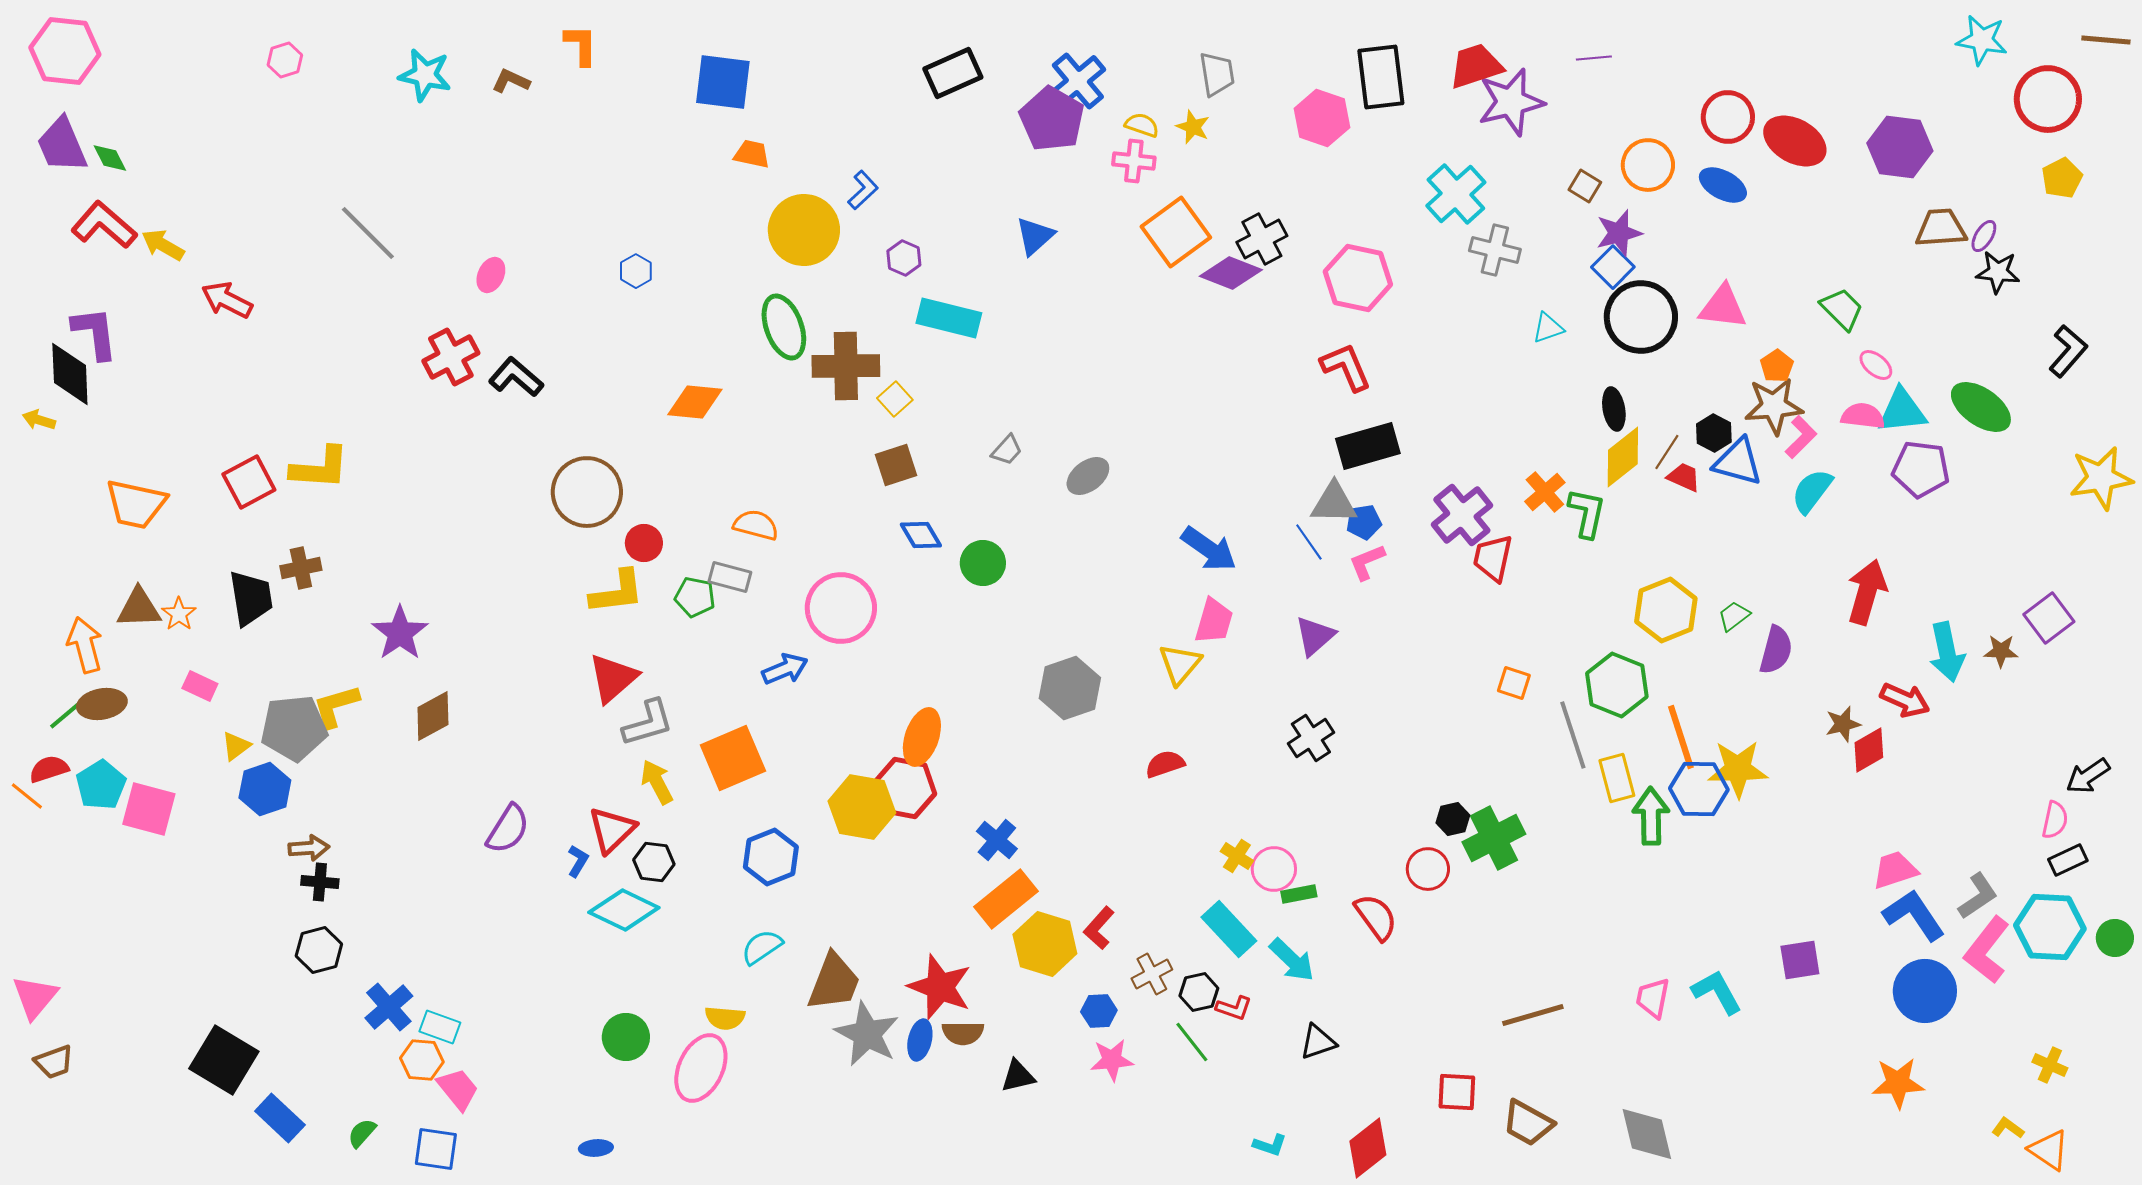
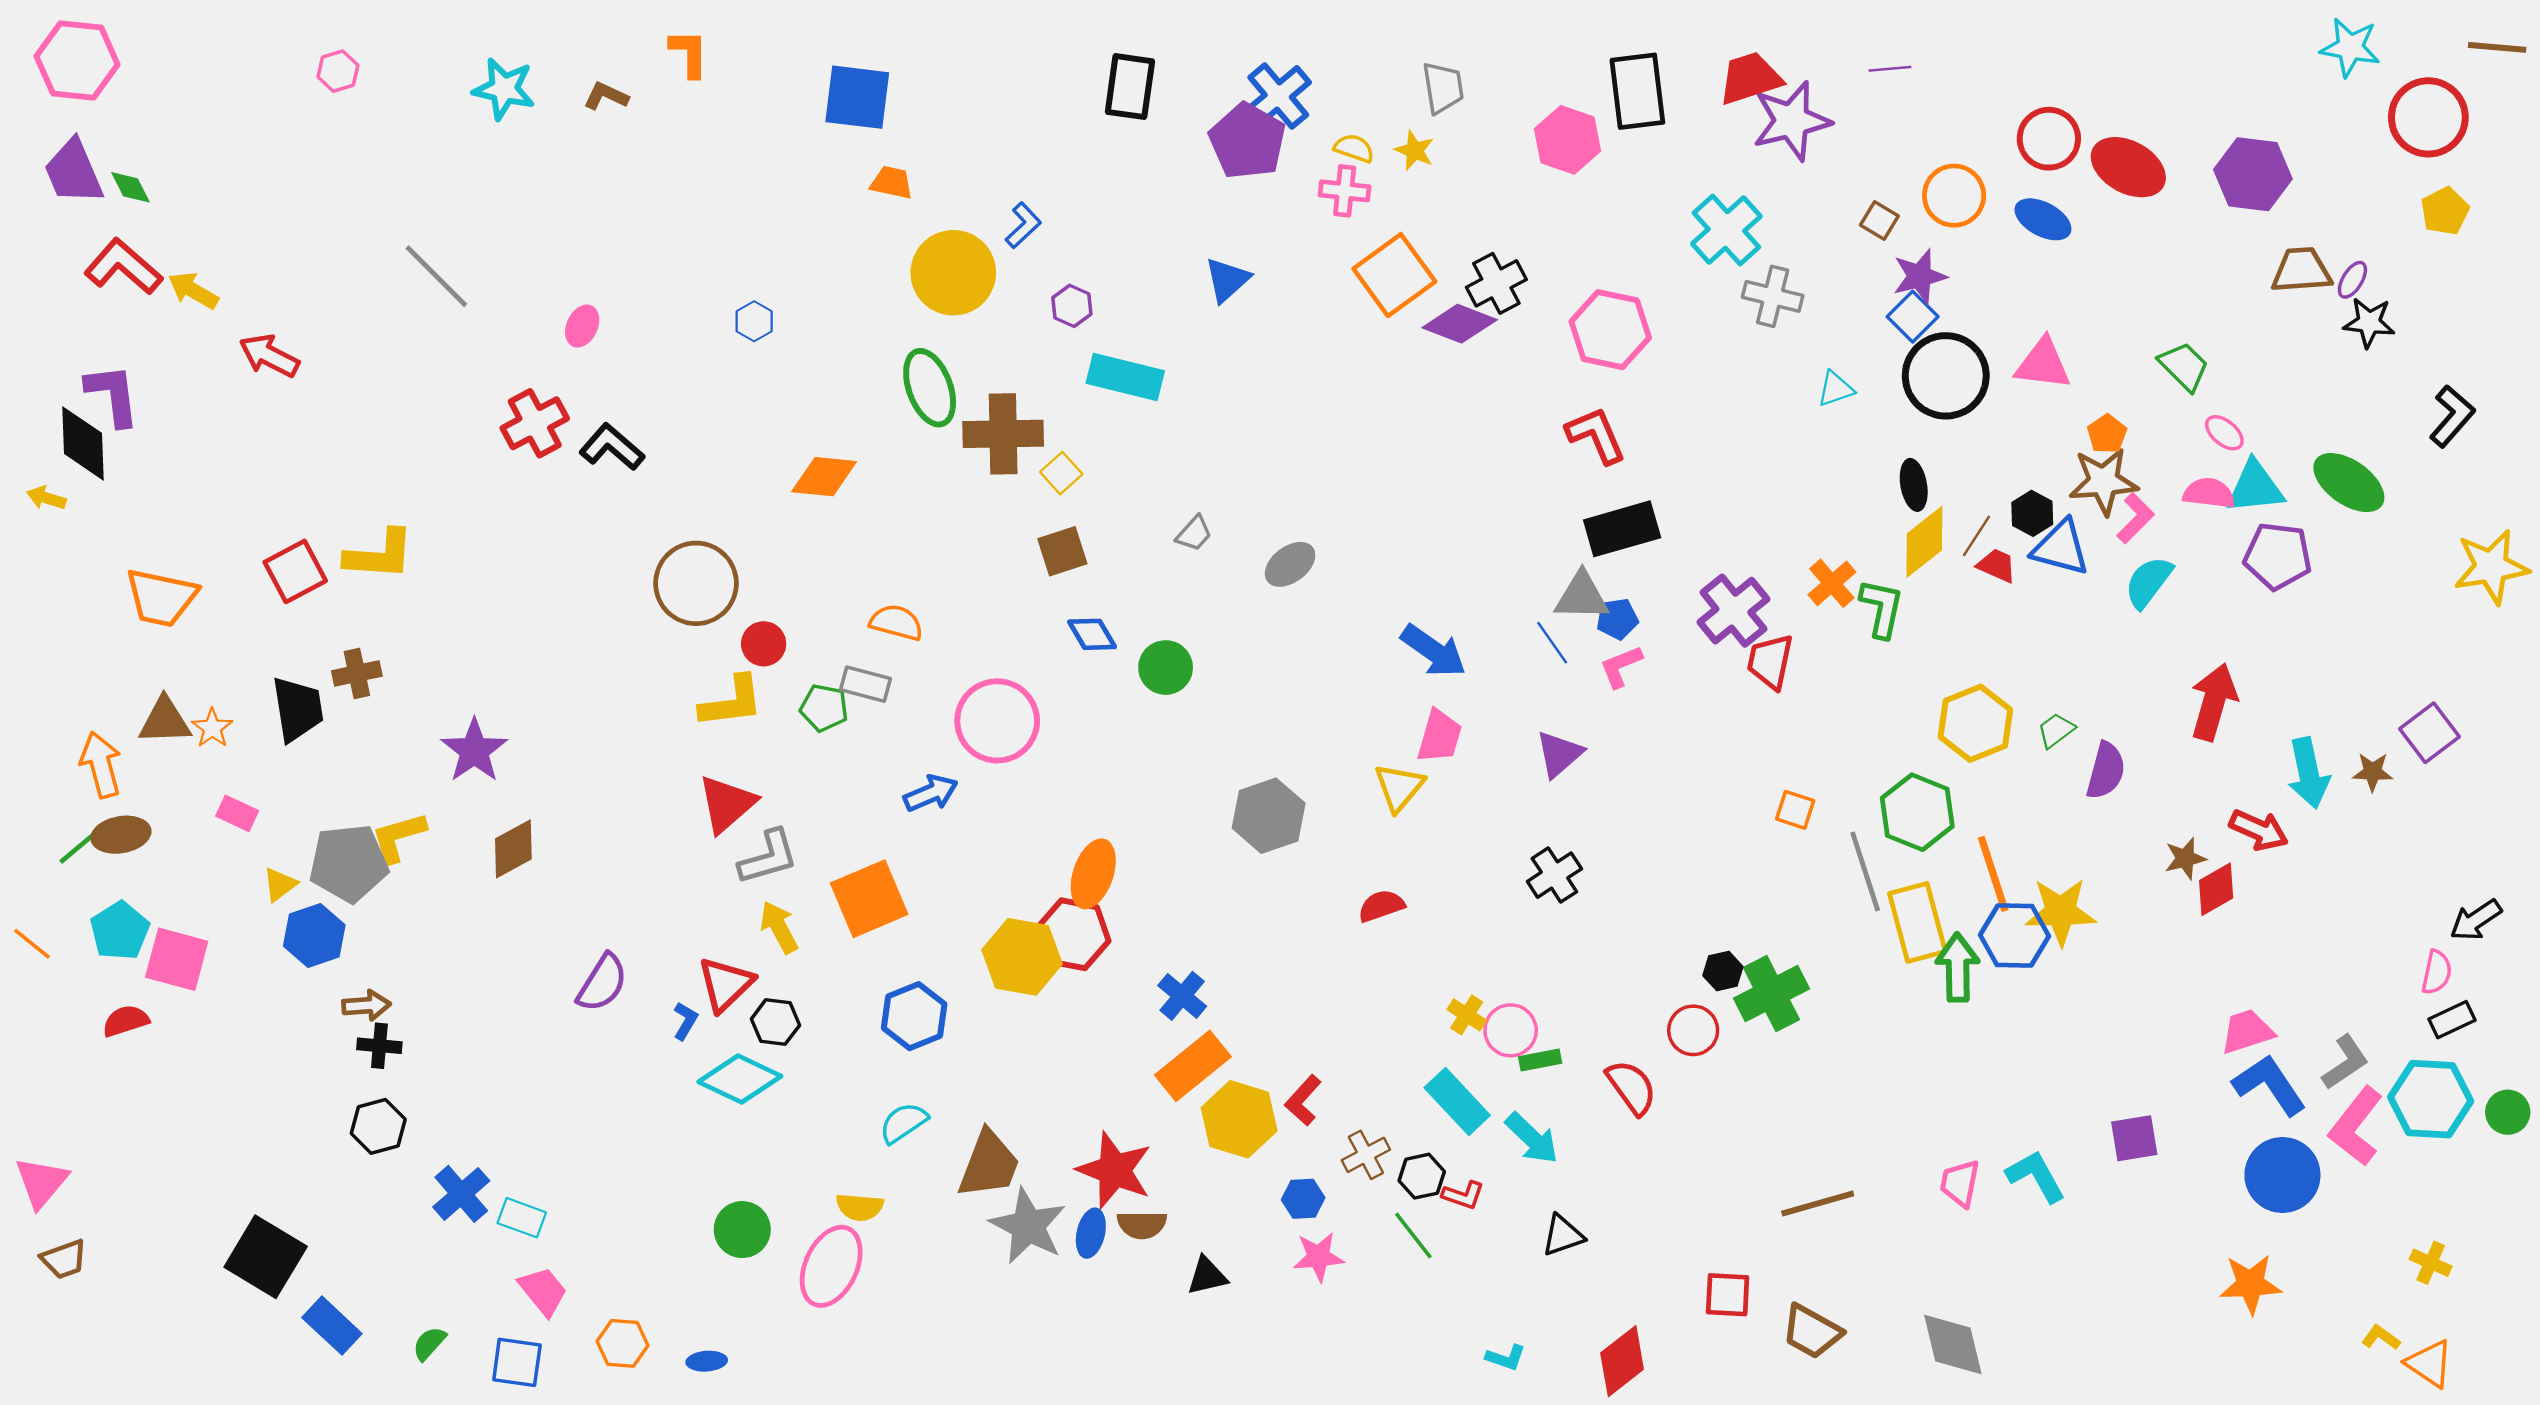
black rectangle: (953, 73) -> (1130, 87), turned -58
red semicircle: (49, 769) -> (126, 1021), moved
yellow rectangle: (1617, 778) -> (1917, 922), size x1.4
orange hexagon: (422, 1060) -> (622, 1343), moved

